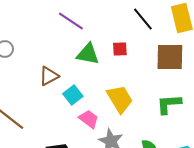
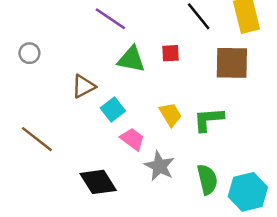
yellow trapezoid: (120, 99) -> (171, 115), size x0.7
green L-shape: (169, 104) -> (209, 119), moved

